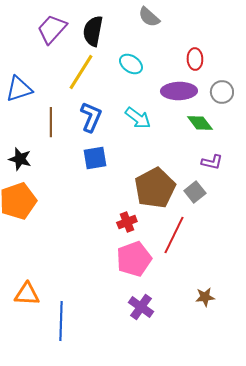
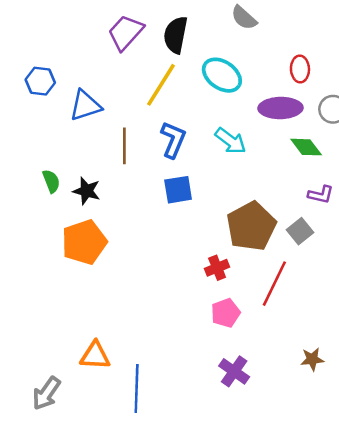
cyan ellipse: (131, 64) -> (222, 75), size x1.4
pink pentagon: (134, 259) -> (226, 313), size x0.7

